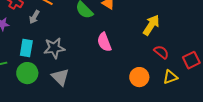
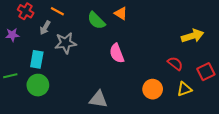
yellow arrow: (151, 25) -> (193, 36), moved, turned 40
gray star: (54, 48) -> (66, 43), moved
gray triangle: (60, 77) -> (98, 99), moved, turned -36

